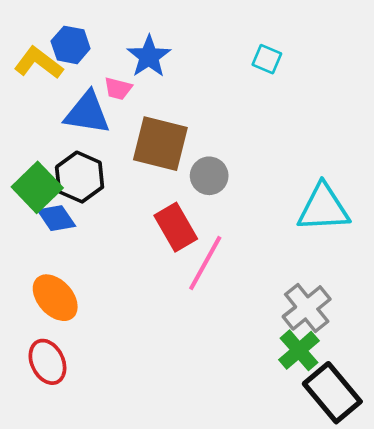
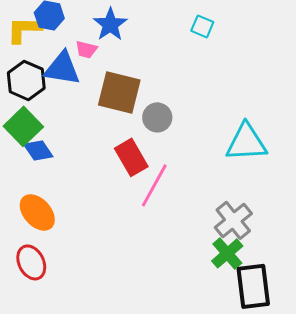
yellow L-shape: (38, 63) -> (24, 29), turned -36
black hexagon: (80, 177) -> (26, 80), moved
black rectangle: (332, 393) -> (253, 286), turned 33

